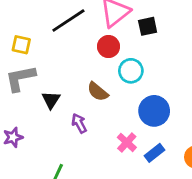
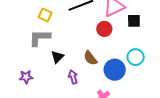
cyan circle: (131, 71) -> (136, 57), moved
blue circle: (154, 111) -> (115, 70), moved

